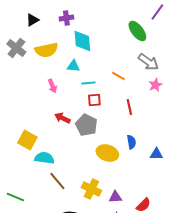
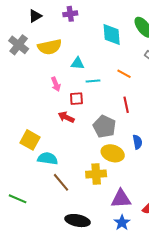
cyan diamond: (82, 41) -> (112, 35), moved
red square: (94, 100) -> (76, 99), moved
red line: (129, 107) -> (126, 105), moved
gray pentagon: (86, 125) -> (104, 126), moved
yellow cross: (91, 189) -> (96, 174), moved, turned -30
purple triangle: (115, 197) -> (121, 199), size x1.5

